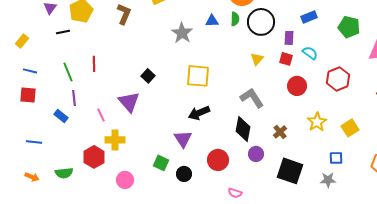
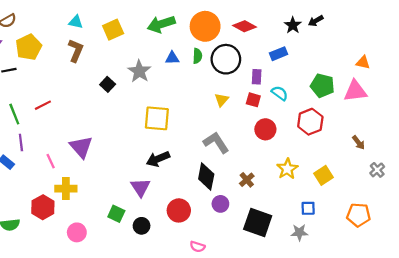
green pentagon: (349, 27) -> (322, 86), moved
red line: (94, 64) -> (43, 105), turned 63
black square: (148, 76) -> (108, 84), moved

